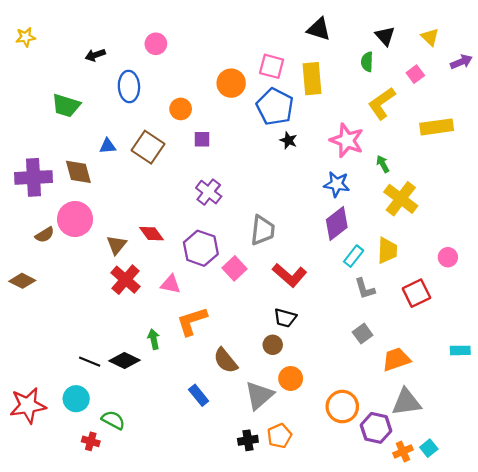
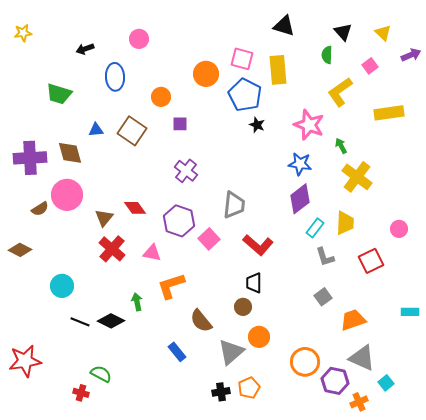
black trapezoid: (285, 318) -> (254, 283), turned 75
cyan circle: (76, 399) -> (62, 286), moved
gray triangle: (406, 402) -> (362, 358), turned 32
cyan square: (429, 448) -> (386, 383), moved

